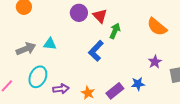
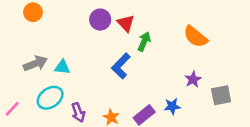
cyan triangle: (50, 44) -> (62, 67), moved
cyan ellipse: (38, 77) -> (50, 98), turned 30
purple arrow: (61, 89) -> (78, 112), turned 77

